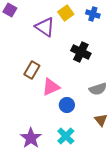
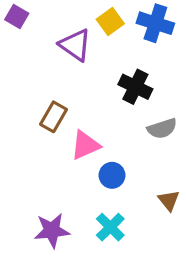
blue cross: (93, 14) -> (155, 23), size x1.5
gray semicircle: (98, 89) -> (162, 128), moved
purple star: (31, 138) -> (52, 230), turned 30

